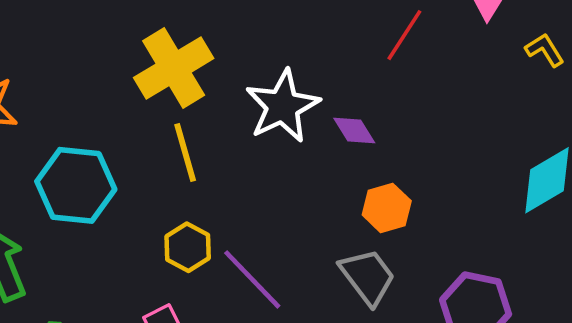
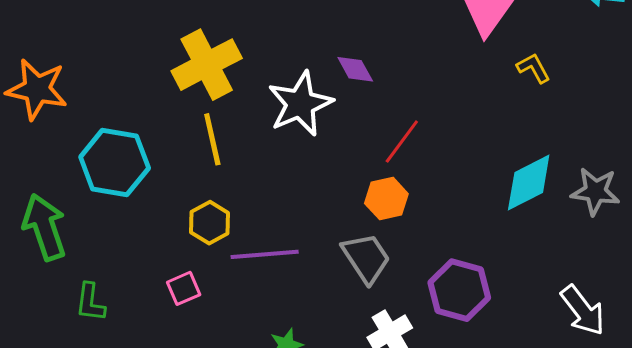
red line: (404, 35) -> (402, 141), moved
purple diamond: (354, 131) -> (355, 69), moved
purple line: (252, 279) -> (265, 254), turned -54

